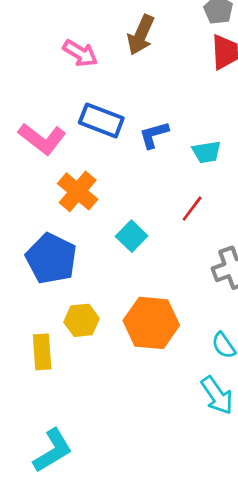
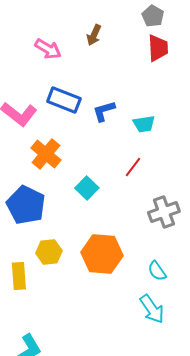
brown arrow: (141, 35) -> (94, 35), size x0.7

